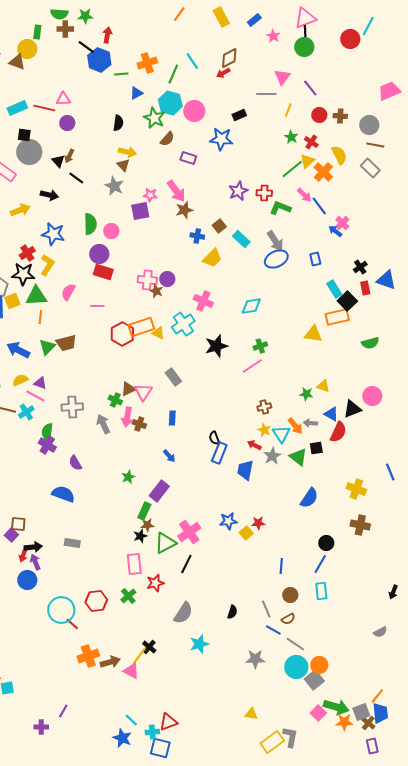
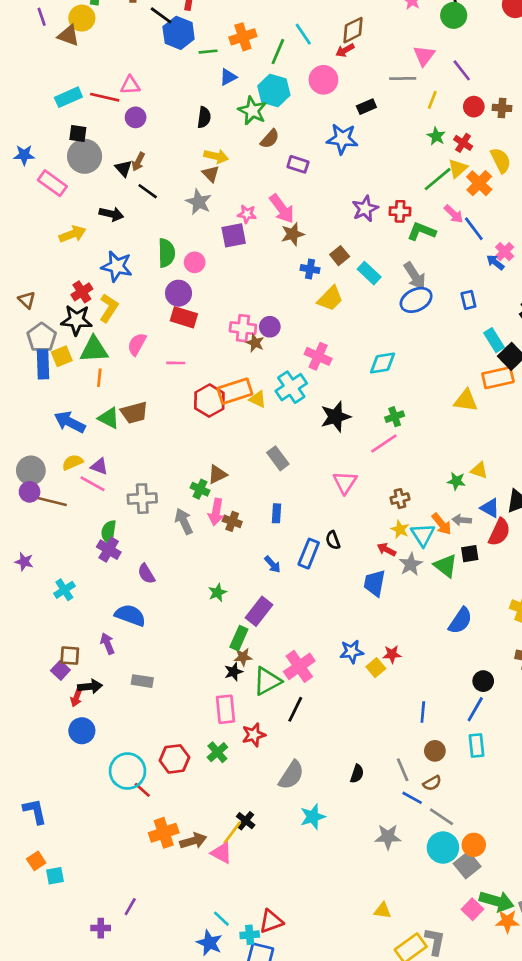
pink circle: (194, 111) -> (323, 80), moved
green triangle: (47, 347) -> (109, 418), turned -48
pink triangle: (143, 392) -> (345, 482), moved
cyan cross: (26, 412) -> (64, 590), moved
blue rectangle: (219, 453) -> (309, 554), moved
purple arrow: (35, 562) -> (107, 644), moved

